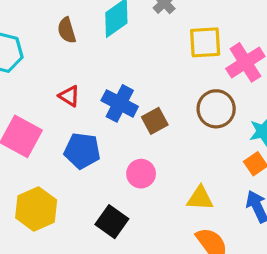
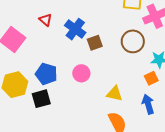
blue pentagon: (82, 151) -> (46, 74), moved
black square: (112, 222) -> (41, 99), moved, turned 30

